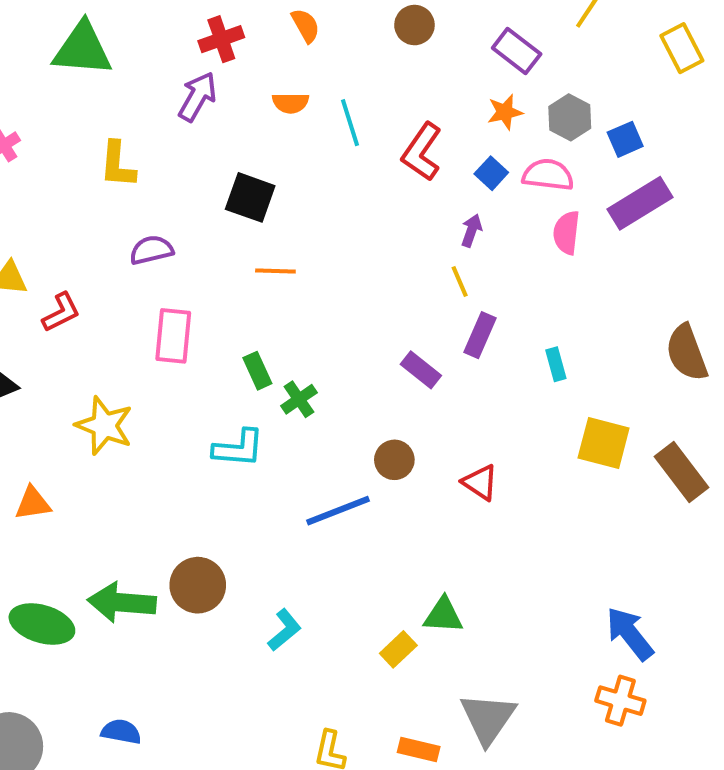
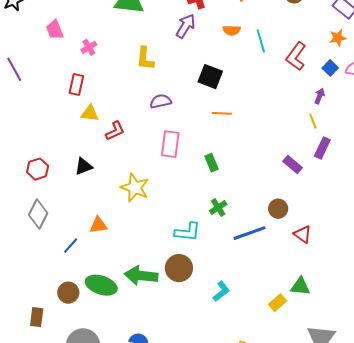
green cross: (299, 399) -> (218, 207), moved
cyan L-shape: (238, 448) -> (187, 232), moved
red triangle: (480, 482) -> (303, 234), moved

